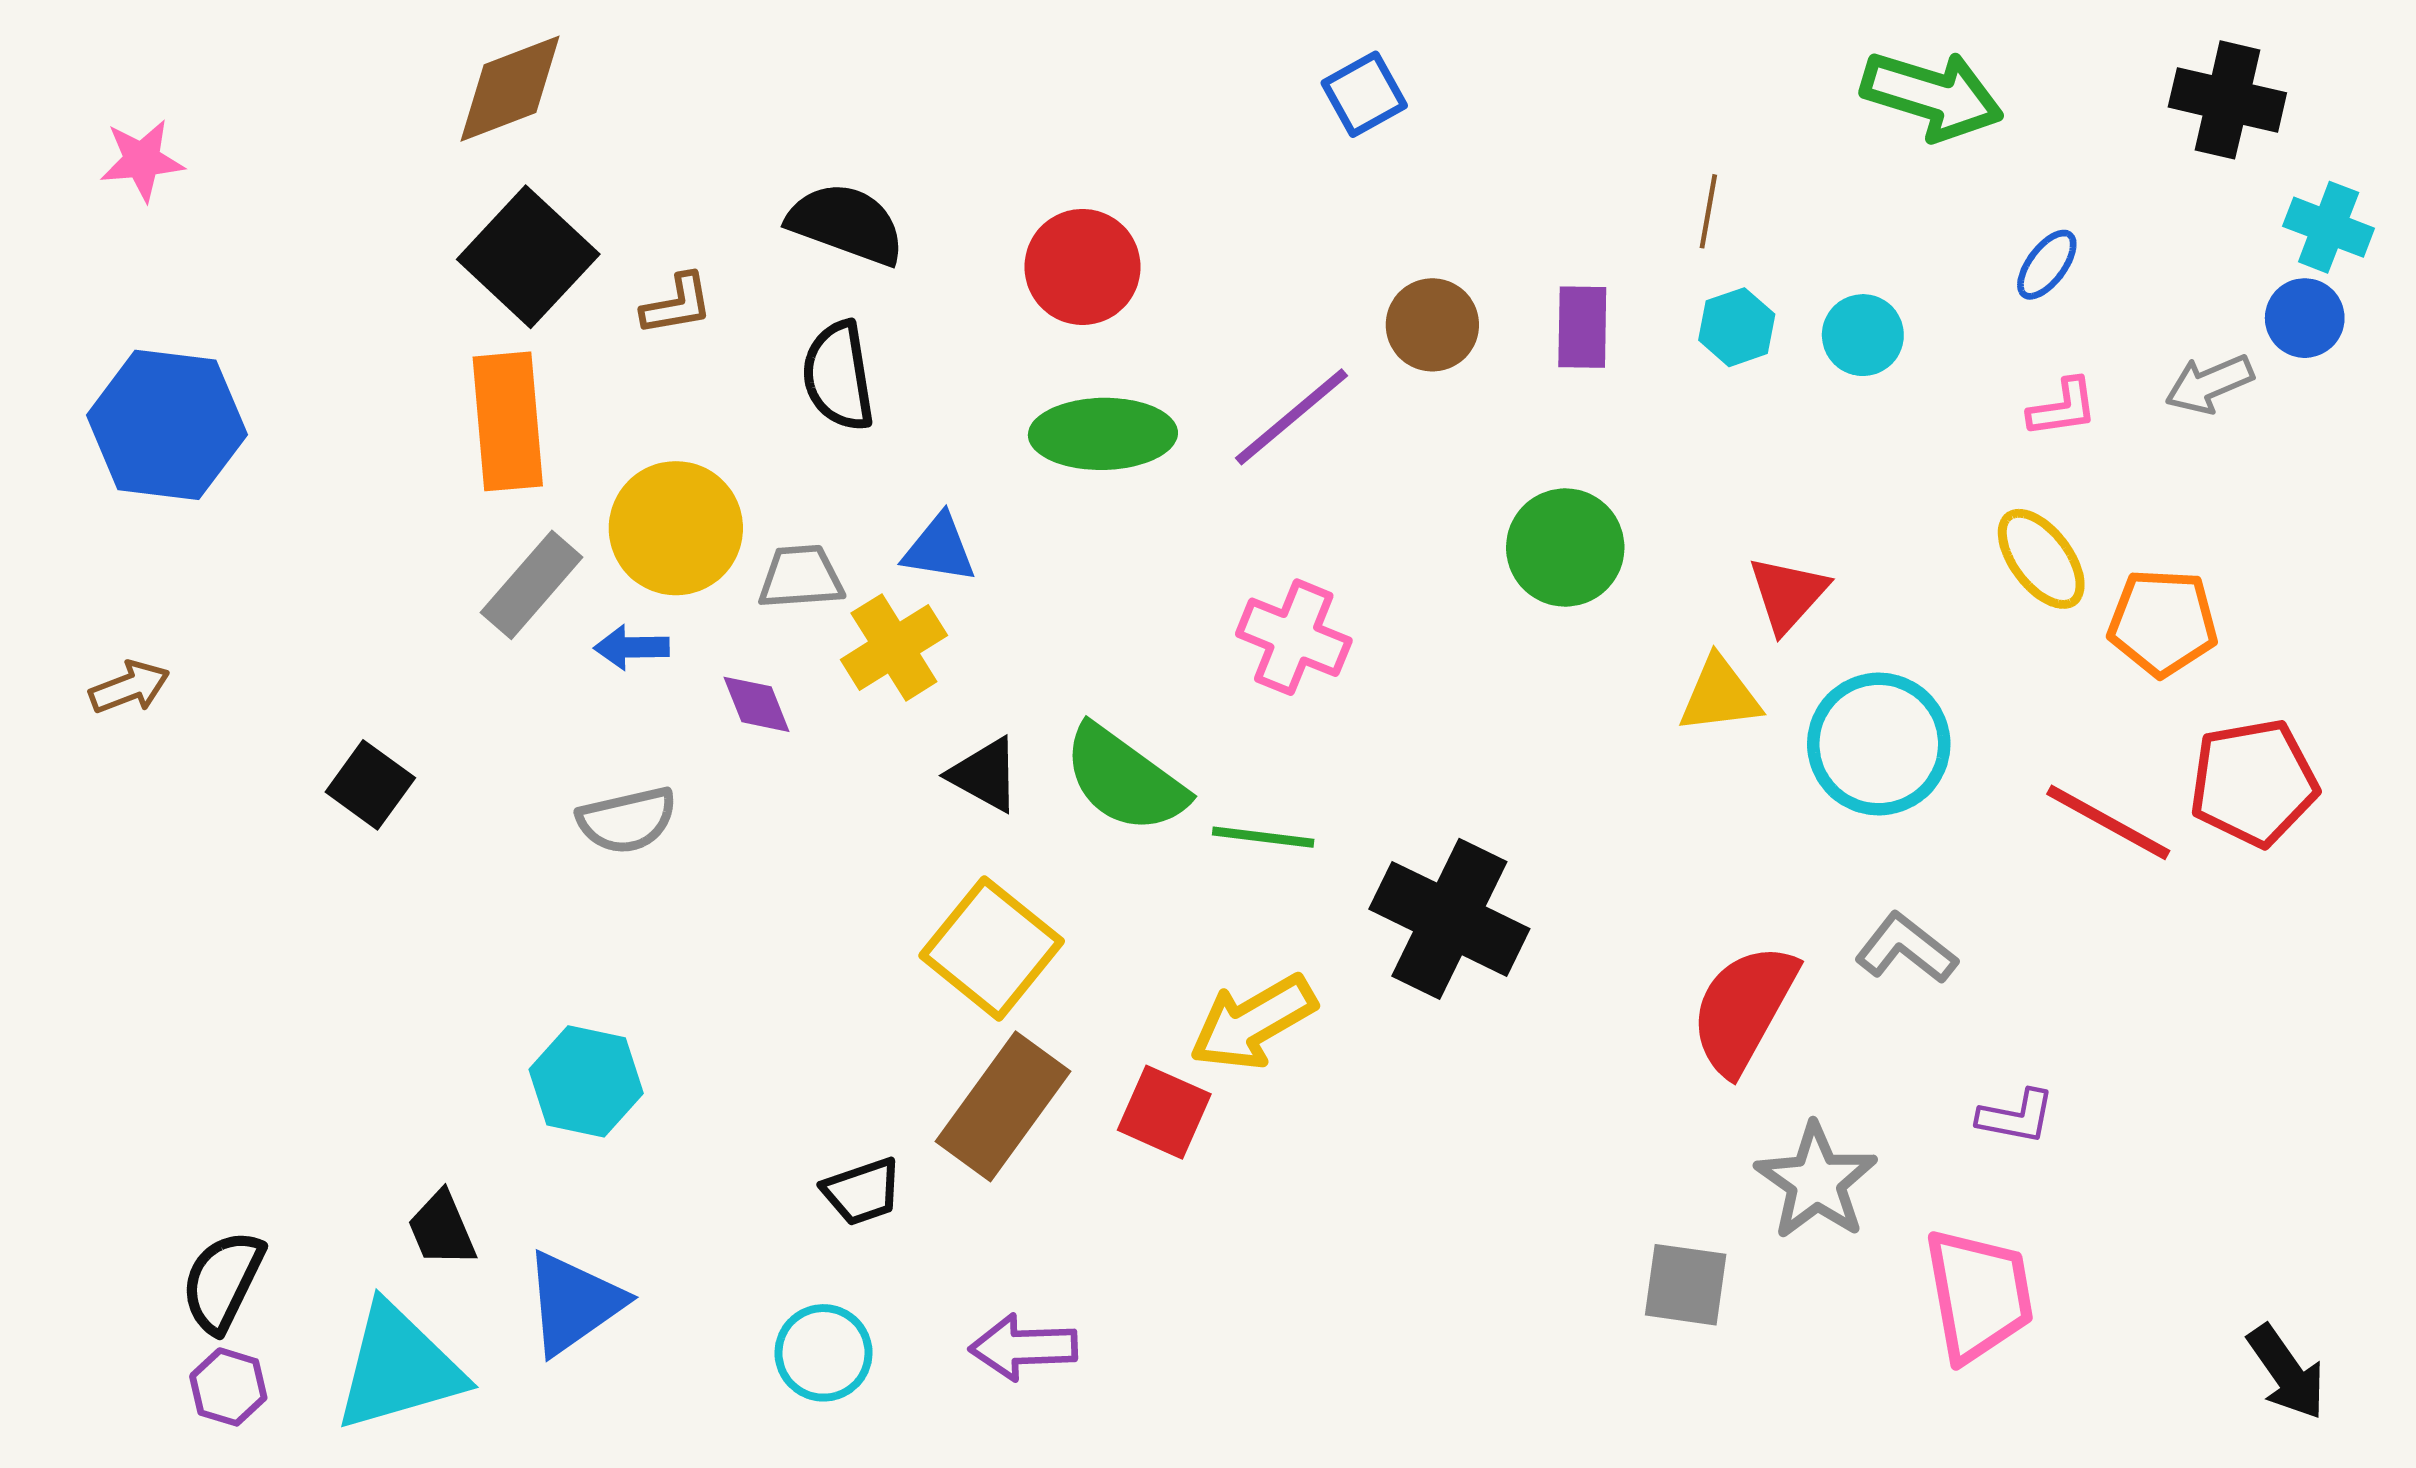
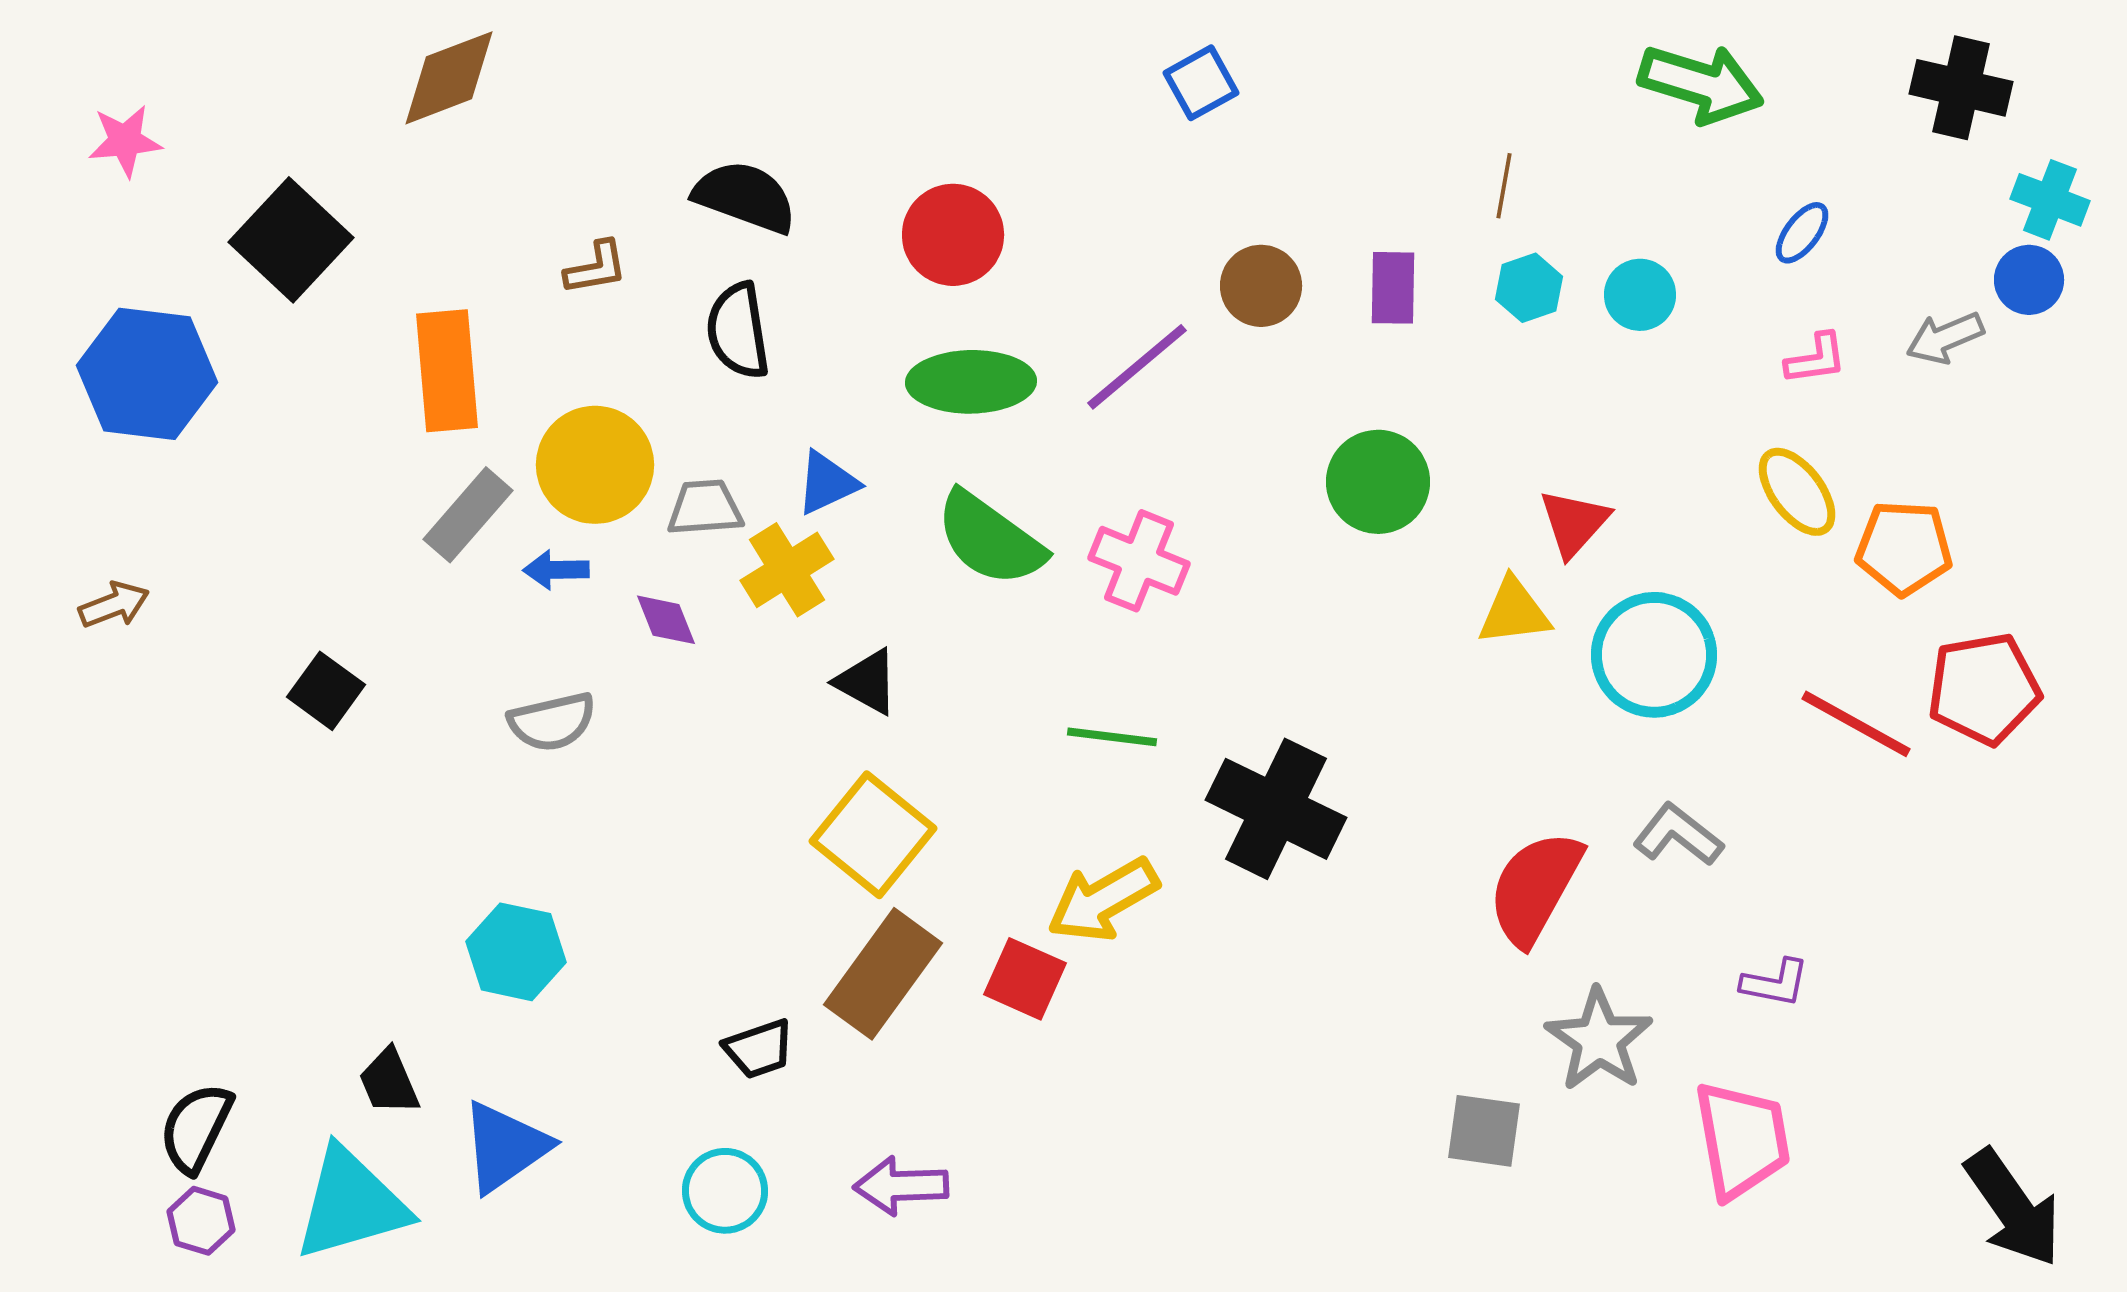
black square: (528, 257) -> (291, 240), moved
blue triangle: (939, 549) -> (827, 483), turned -34
green semicircle: (1125, 779) -> (990, 539), moved
black arrow: (2287, 1372) -> (2013, 1208), size x1.4

